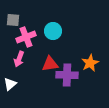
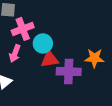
cyan circle: (53, 31) -> (43, 43), moved
orange star: (90, 63) -> (94, 58), turned 30

